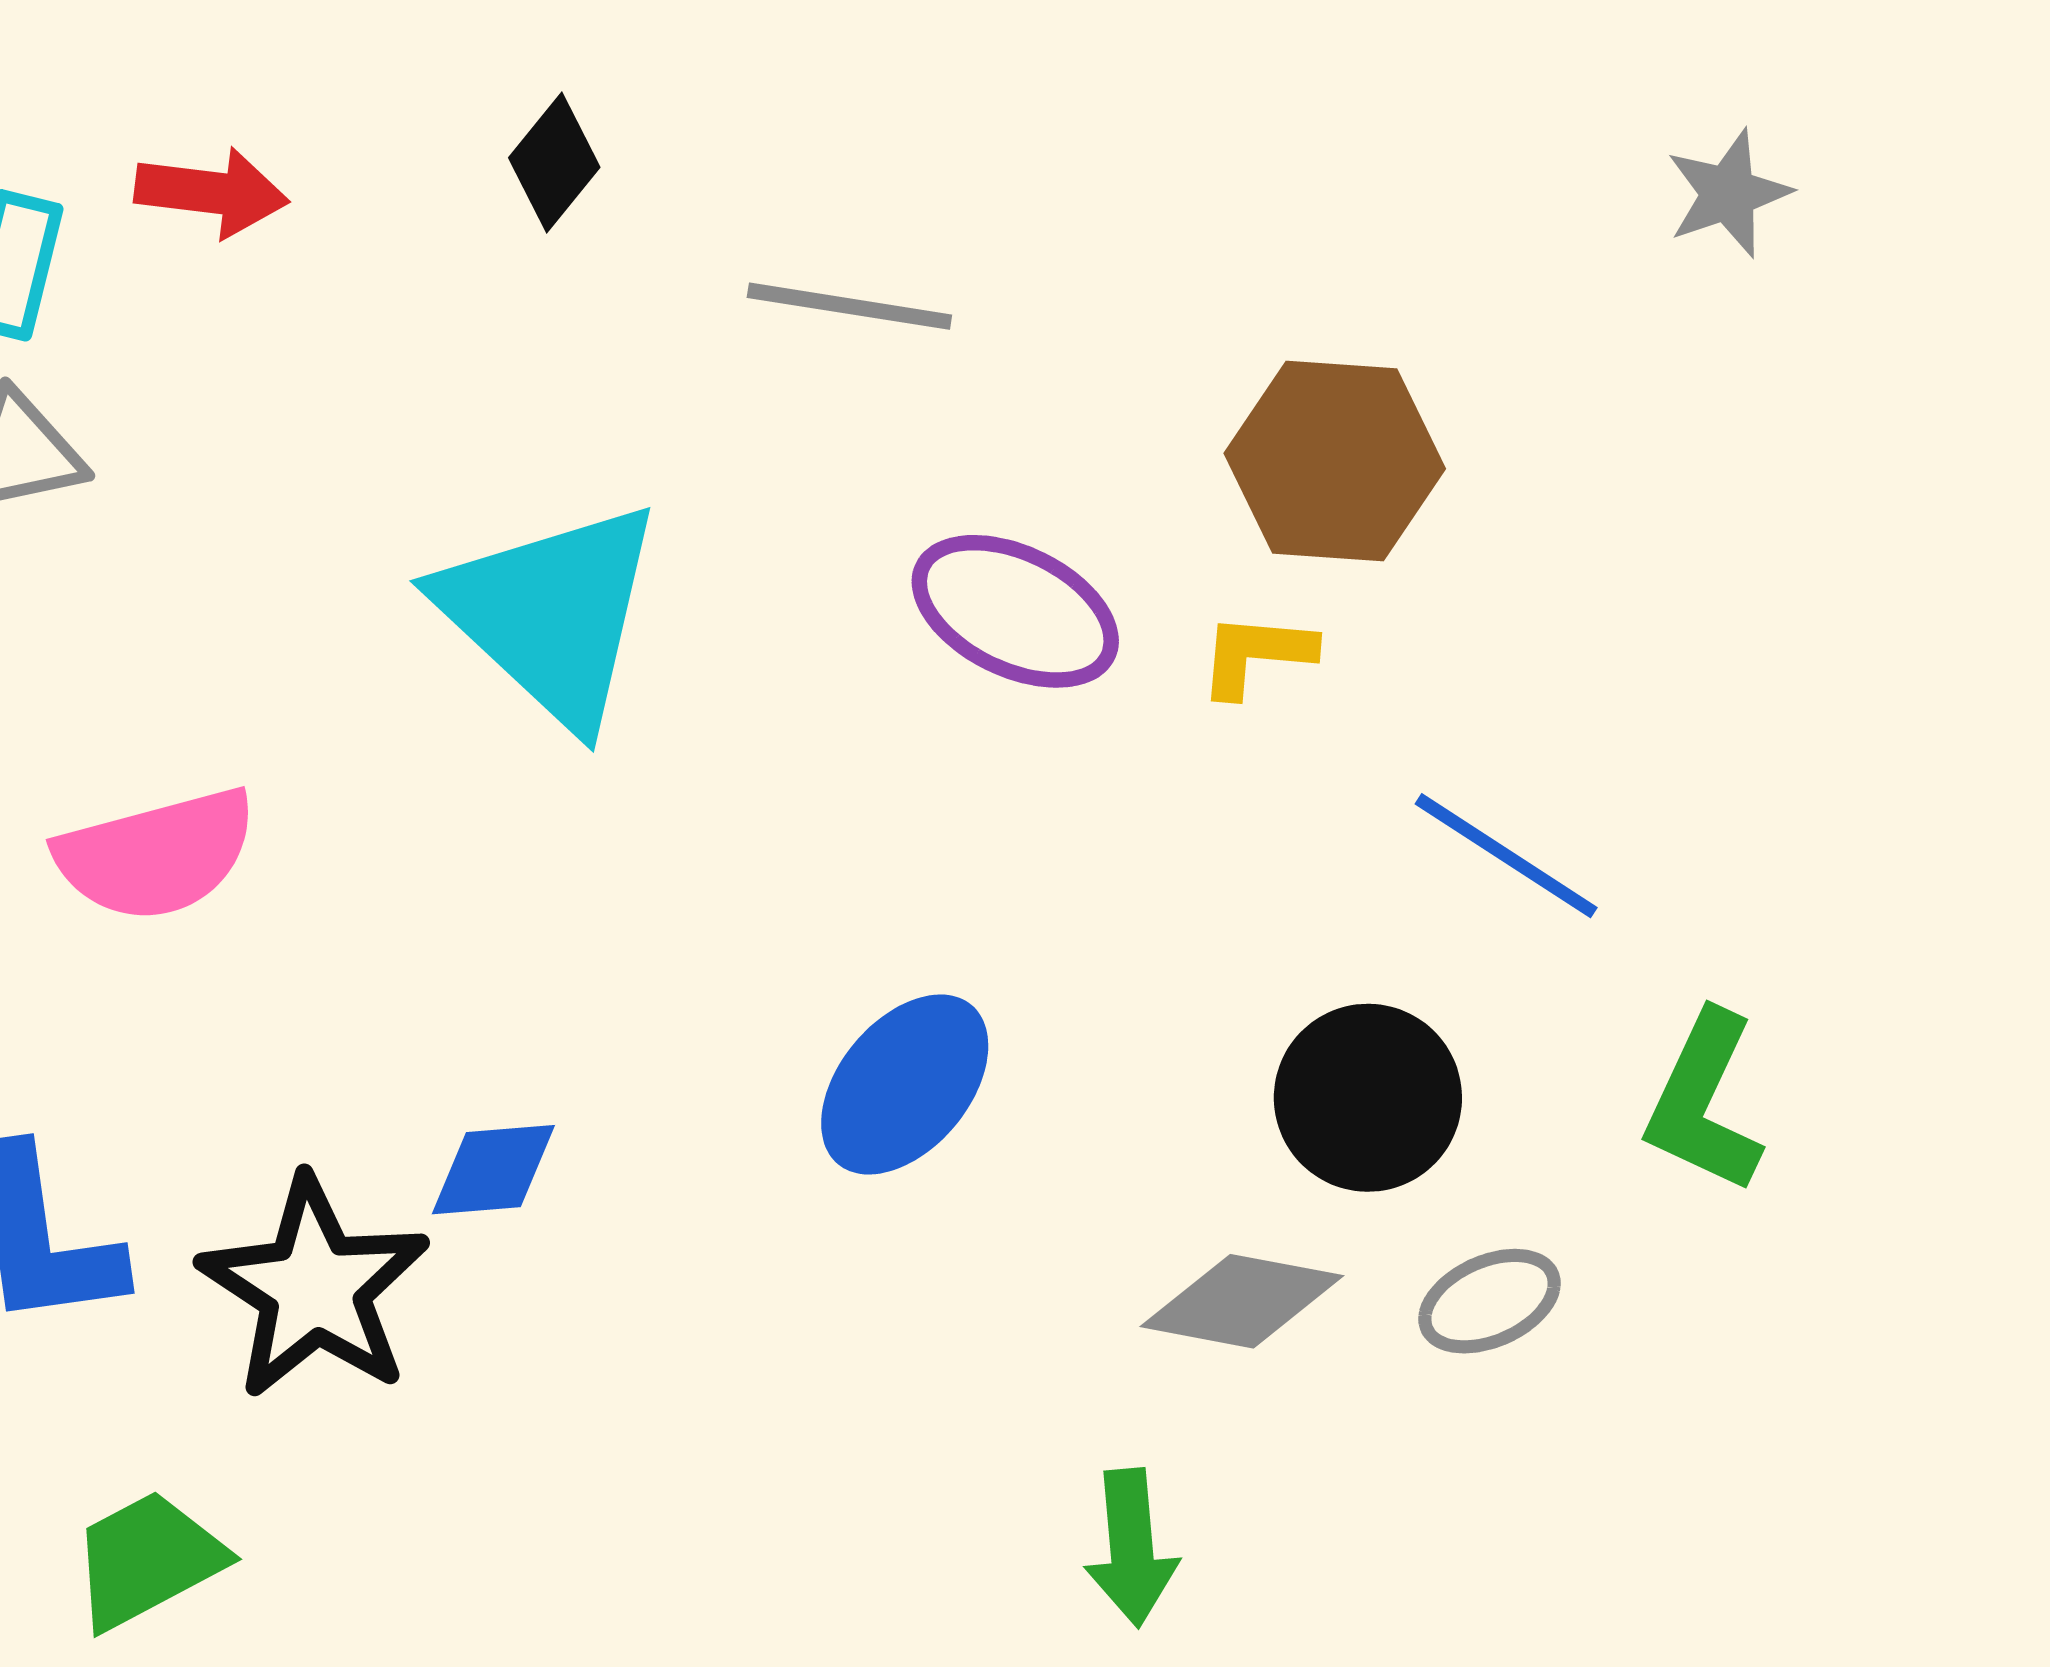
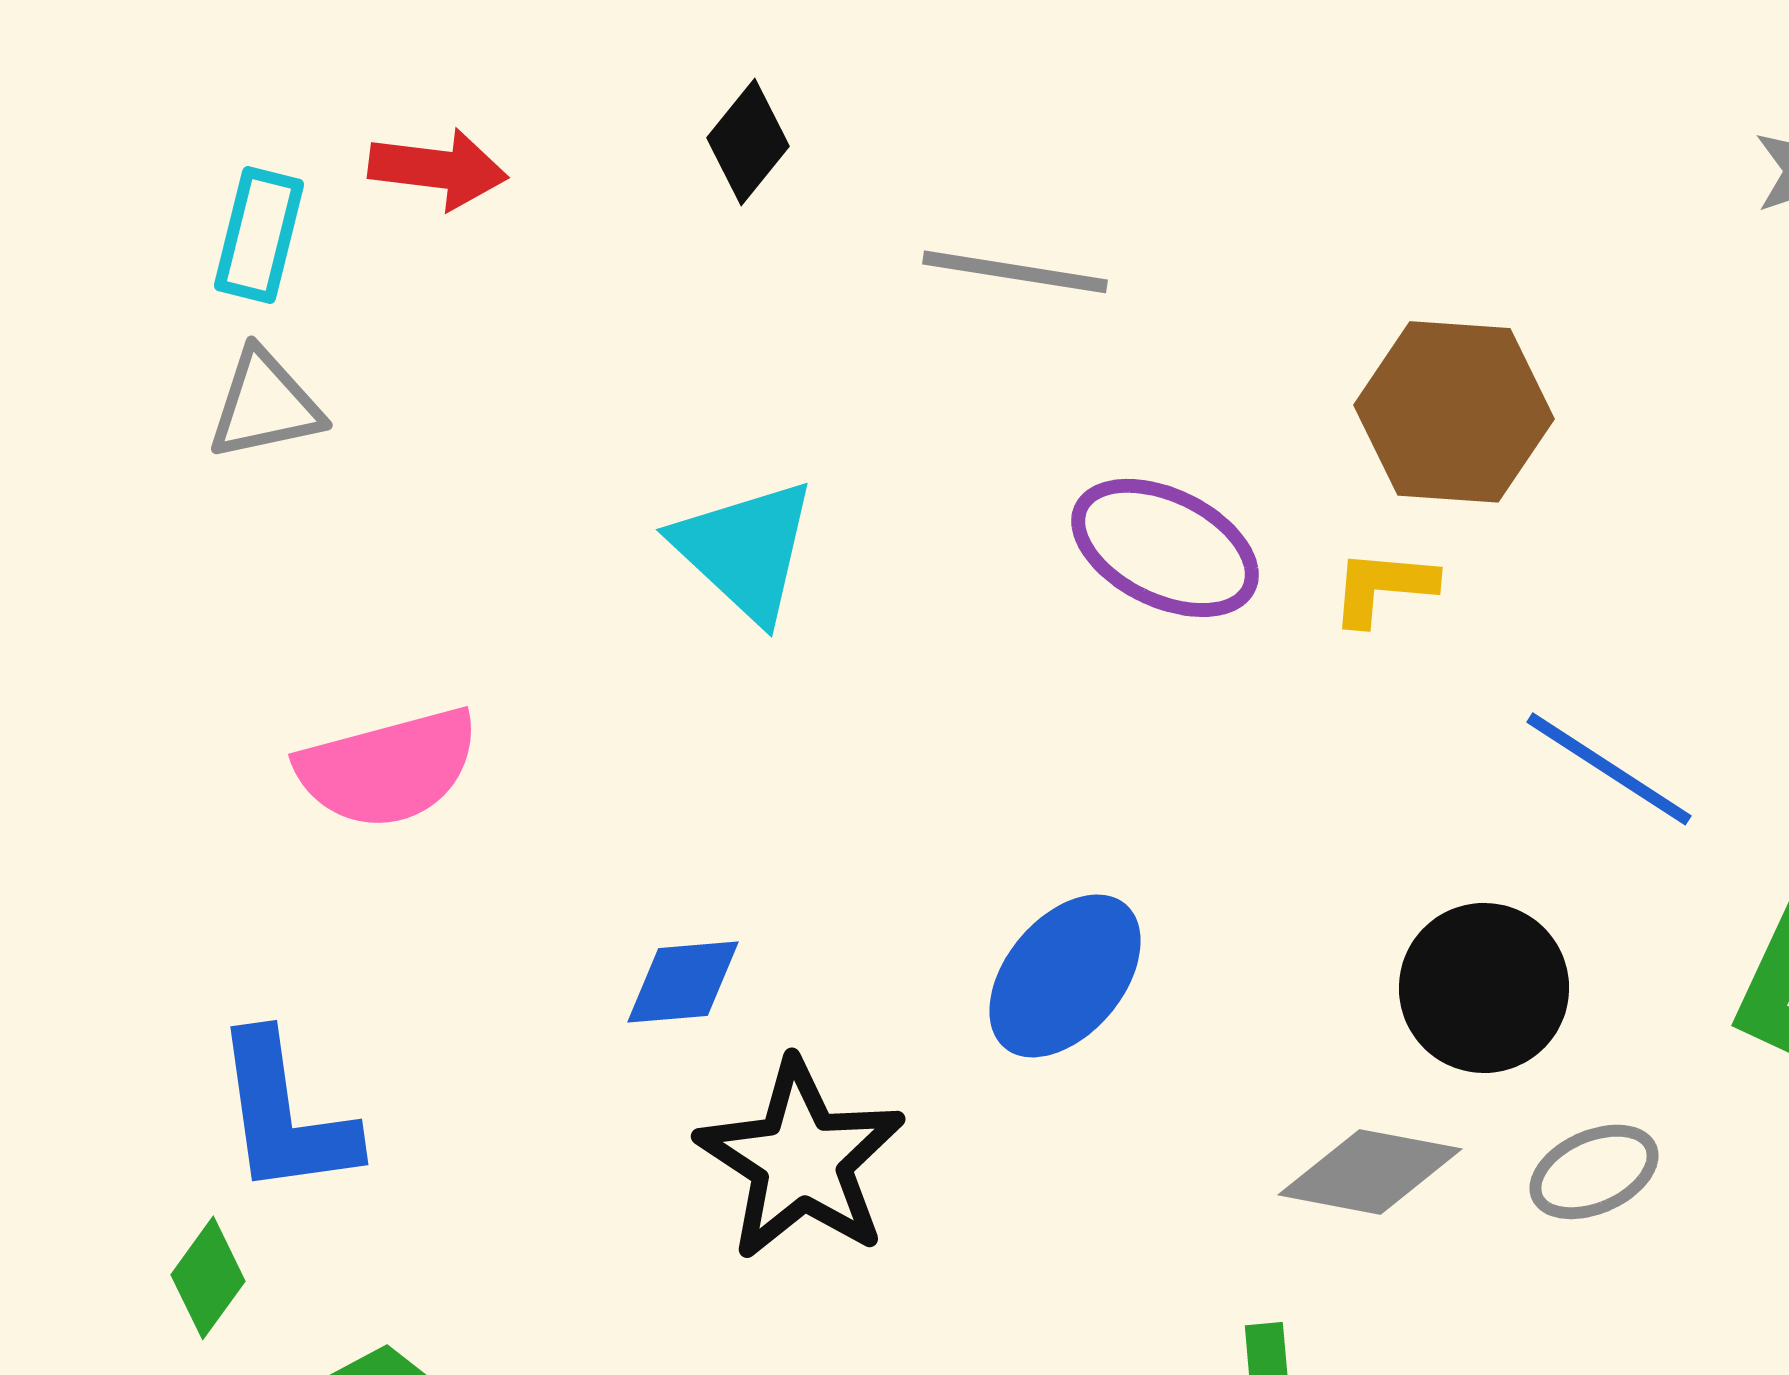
cyan triangle: (551, 614) -> (745, 550), size x0.7
blue diamond: (493, 1170) -> (683, 982), moved
black star: (314, 1288) -> (801, 1160), moved

